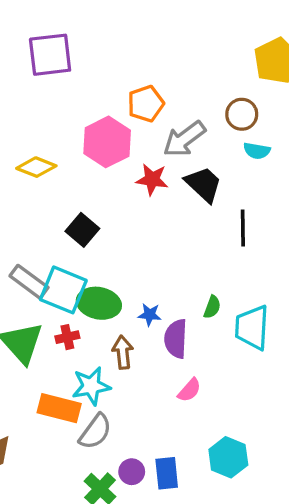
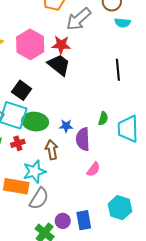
pink hexagon: (107, 142) -> (30, 44), moved
black trapezoid: (203, 184) -> (59, 65), moved
black square: (82, 230) -> (22, 90), moved

